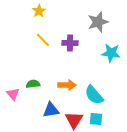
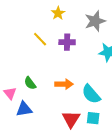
yellow star: (39, 11) -> (58, 13), moved
green semicircle: (33, 84) -> (30, 83), turned -120
blue triangle: (51, 110) -> (24, 109), moved

